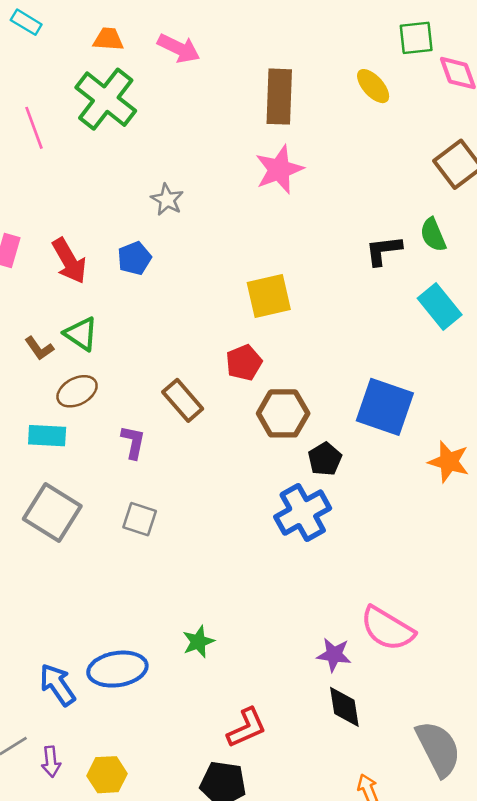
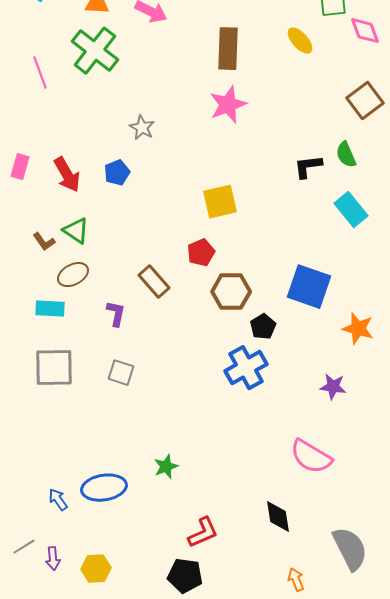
gray square: (52, 513) -> (54, 368), turned -33
purple star: (334, 655) -> (333, 387), moved
blue arrow: (57, 685) -> (58, 500), size x0.7

